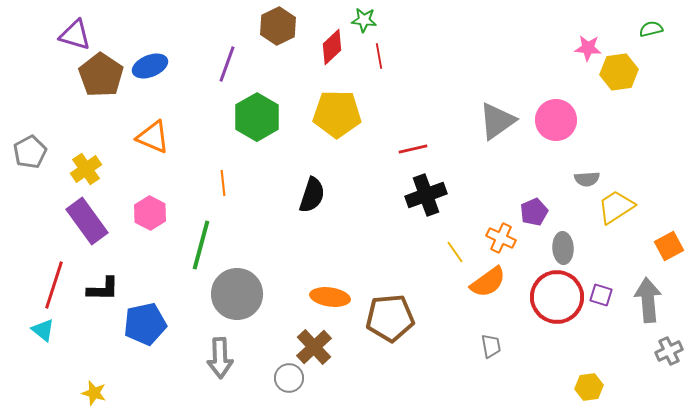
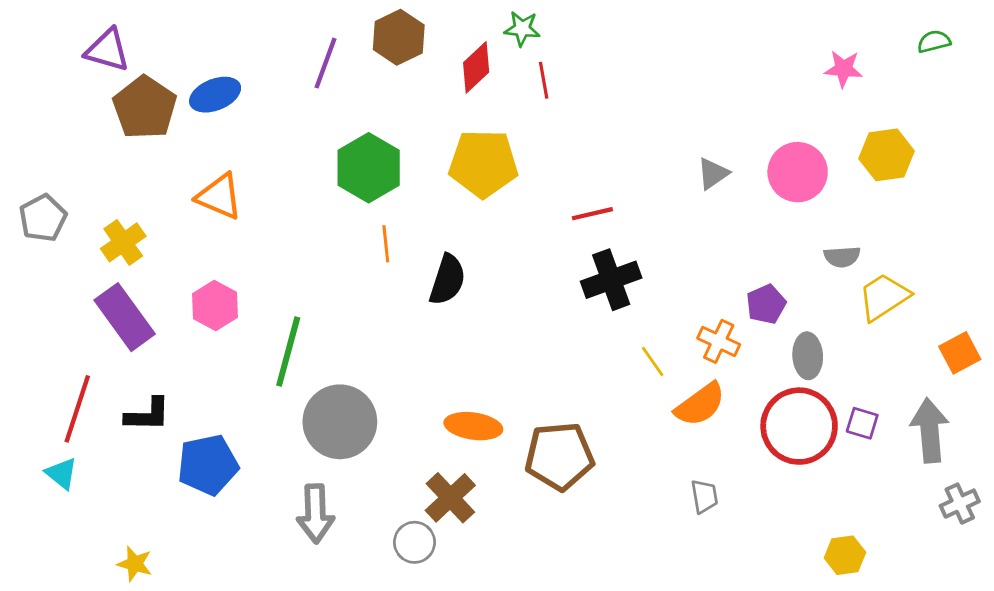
purple line: (227, 64) -> (326, 63), moved
yellow hexagon: (619, 72) -> (887, 155), moved
gray triangle: (497, 121) -> (713, 174), size x0.6
orange line: (223, 183) -> (386, 244), moved

